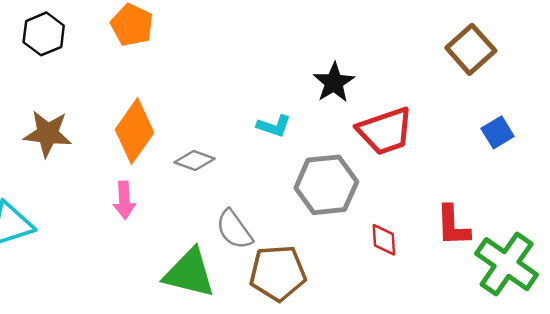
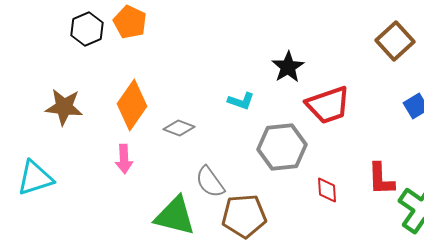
black hexagon: (44, 34) -> (87, 29), moved

